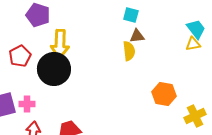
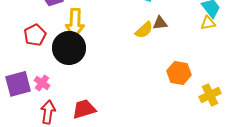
brown triangle: (137, 36) -> (160, 23), moved
yellow semicircle: (129, 51) -> (144, 30), turned 54
pink cross: (27, 104) -> (42, 83), turned 35

